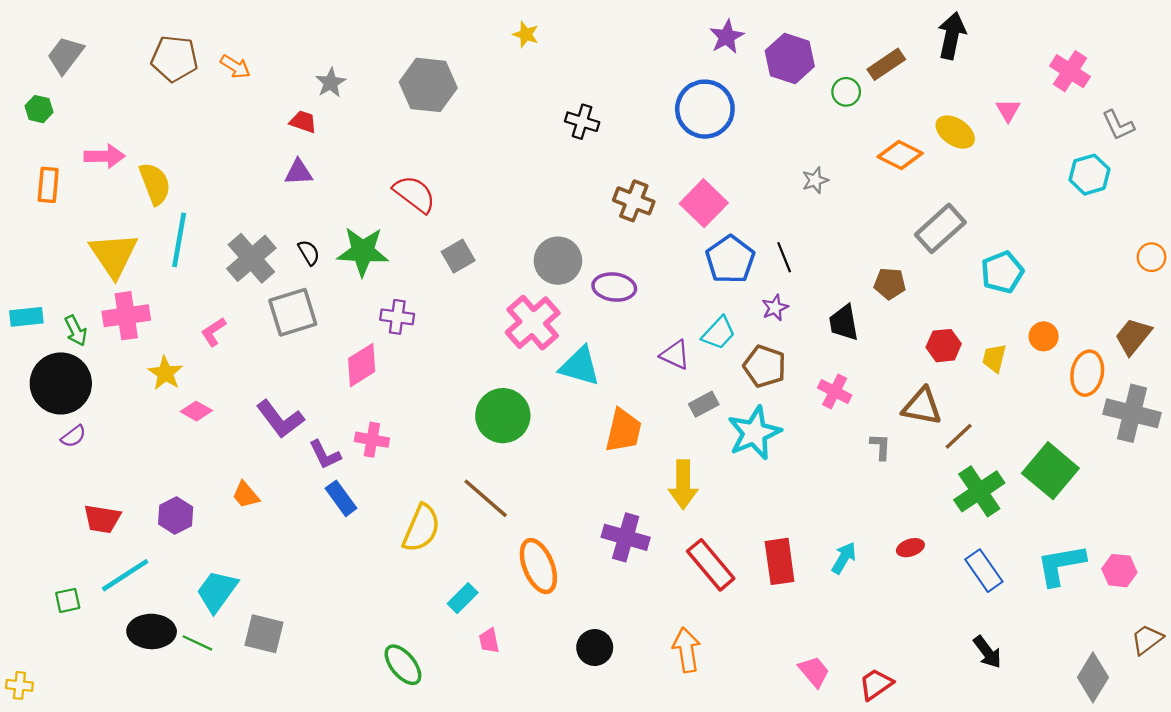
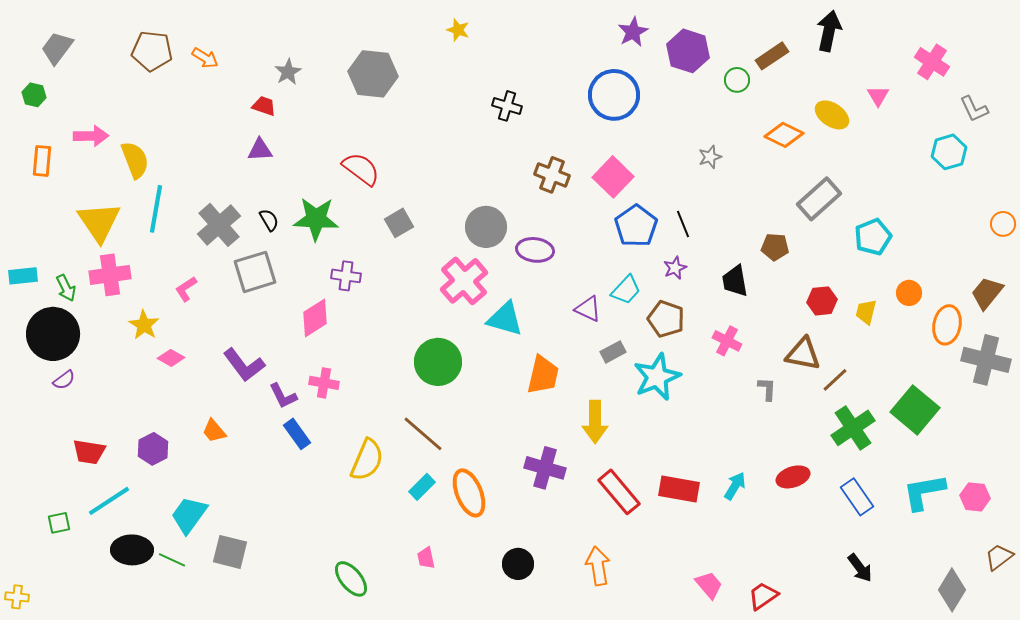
red ellipse: (910, 548) -> (793, 477), size x1.4
red rectangle: (780, 561) -> (679, 489), turned -72
cyan rectangle: (463, 598) -> (422, 487), moved

